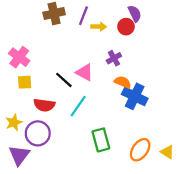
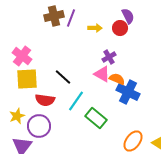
purple line: (83, 16) -> (71, 18), moved
pink triangle: (85, 72) -> (102, 74), moved
yellow square: (25, 82) -> (27, 79), size x1.6
green rectangle: (101, 140) -> (96, 118), moved, turned -35

